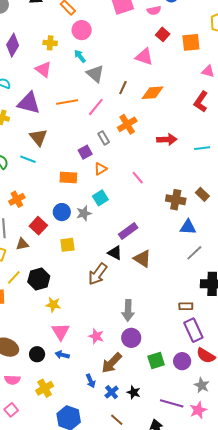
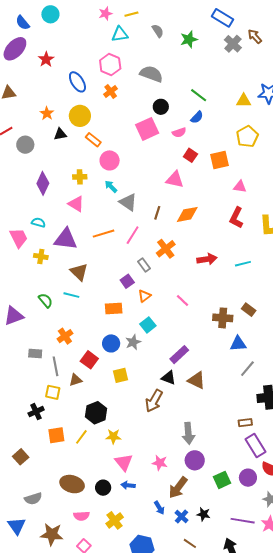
yellow line: (14, 277) -> (81, 437), moved

